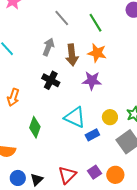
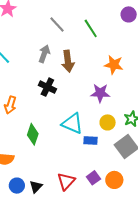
orange star: (97, 53) -> (114, 65), moved
purple star: (92, 81) -> (100, 93), moved
blue rectangle: (92, 135) -> (90, 141), turned 32

